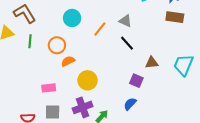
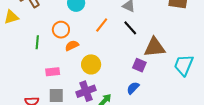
orange line: (100, 29) -> (102, 25), moved
green line: (30, 41) -> (37, 42), moved
brown triangle: (152, 63) -> (155, 47), size x1.6
cyan trapezoid: (183, 65) -> (184, 65), moved

